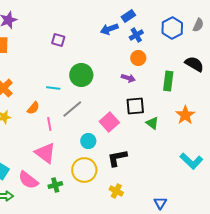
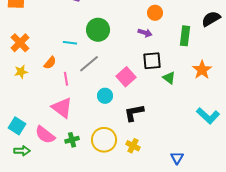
black semicircle: (194, 64) -> (211, 19), turned -60
yellow circle: (84, 170) -> (104, 140), moved

